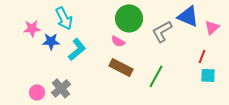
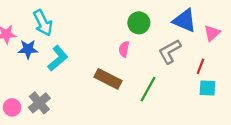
green circle: (129, 18) -> (139, 23), moved, size x0.7
gray L-shape: (162, 31) -> (170, 51), moved
pink semicircle: (118, 41) -> (124, 49), moved, turned 72

